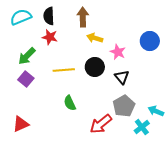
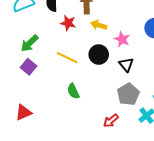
red star: (50, 37) -> (68, 23), moved
yellow line: (64, 70) -> (67, 58), turned 30
red arrow: (101, 124) -> (111, 121), moved, size x0.7

